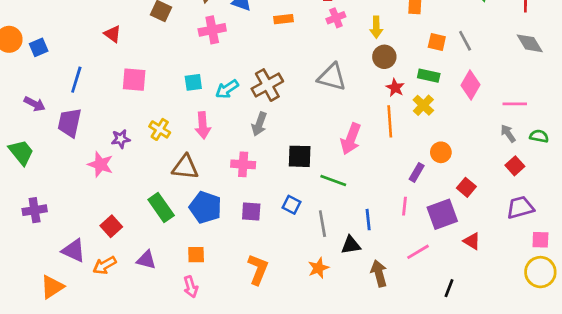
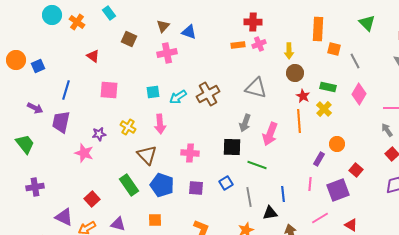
orange rectangle: (283, 19) -> (238, 45), moved
orange square: (437, 42) -> (334, 49), moved
gray arrow: (259, 124) -> (245, 123), moved
brown triangle: (185, 167) -> (147, 155), turned 40
blue square: (292, 205) -> (226, 183), turned 32
red triangle: (472, 241) -> (351, 225), moved

